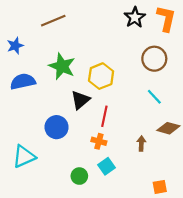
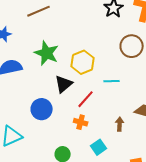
cyan line: (154, 97) -> (112, 81), moved, turned -49
red line: (104, 116) -> (86, 99), turned 30
cyan square: (106, 166) -> (99, 147), moved

